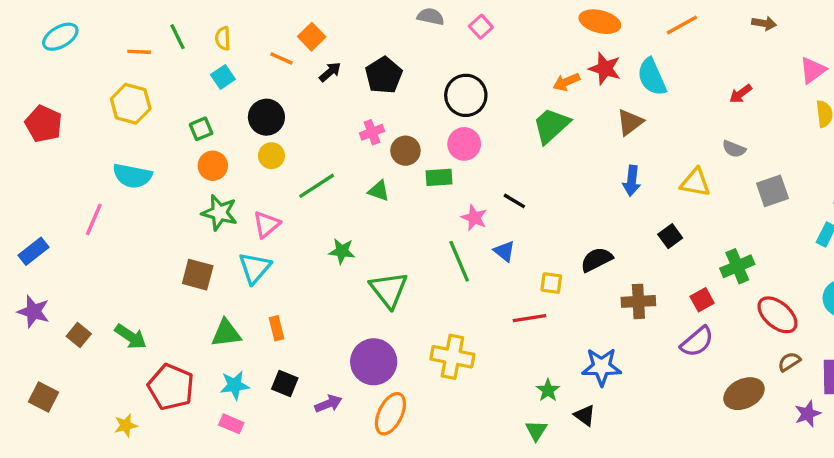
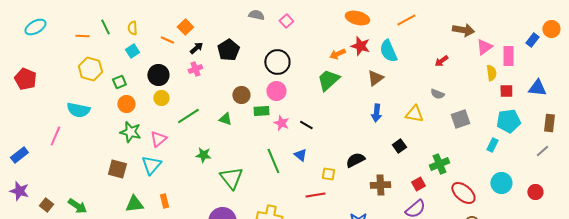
brown arrow: (764, 23) -> (463, 30), moved, size x1.5
yellow hexagon: (131, 104) -> (90, 69), moved
pink cross: (372, 132) -> (195, 69), moved
pink star: (474, 218) -> (281, 123), moved

